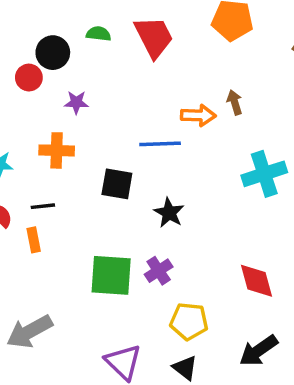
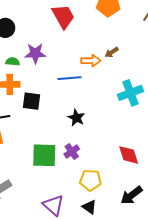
green semicircle: (99, 34) -> (13, 62), moved
purple star: (76, 102) -> (35, 53), moved, size x1.5
brown arrow: (235, 102) -> (112, 52), turned -104
black square: (117, 184) -> (32, 101), moved

